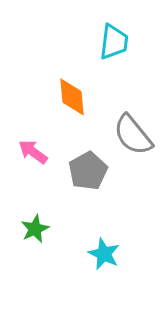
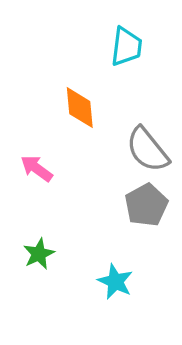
gray pentagon: (88, 171) -> (146, 205), moved

